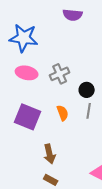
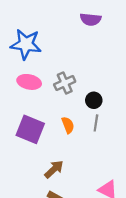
purple semicircle: (73, 15) -> (91, 19), moved
brown arrow: (50, 154) -> (54, 169), turned -120

